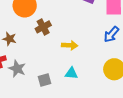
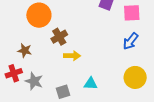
yellow arrow: (70, 45) -> (72, 56), moved

